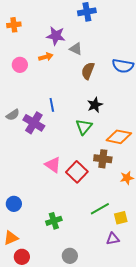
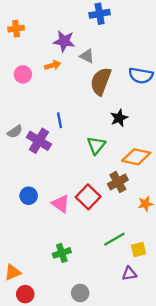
brown semicircle: (88, 71) -> (101, 81), size x1.4
black star: (95, 105) -> (119, 118), moved
brown cross: (103, 159) -> (118, 182), turned -36
pink triangle: (53, 165) -> (61, 204), moved
blue circle: (14, 204) -> (29, 196), moved

